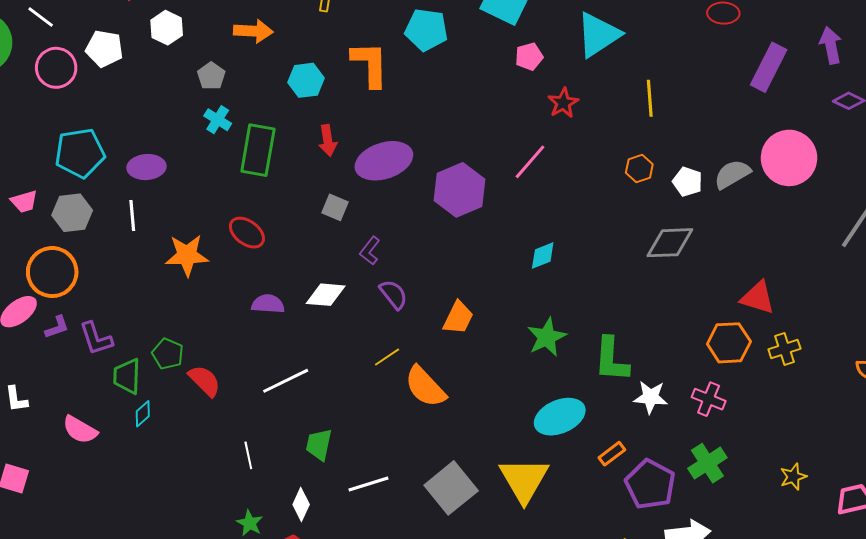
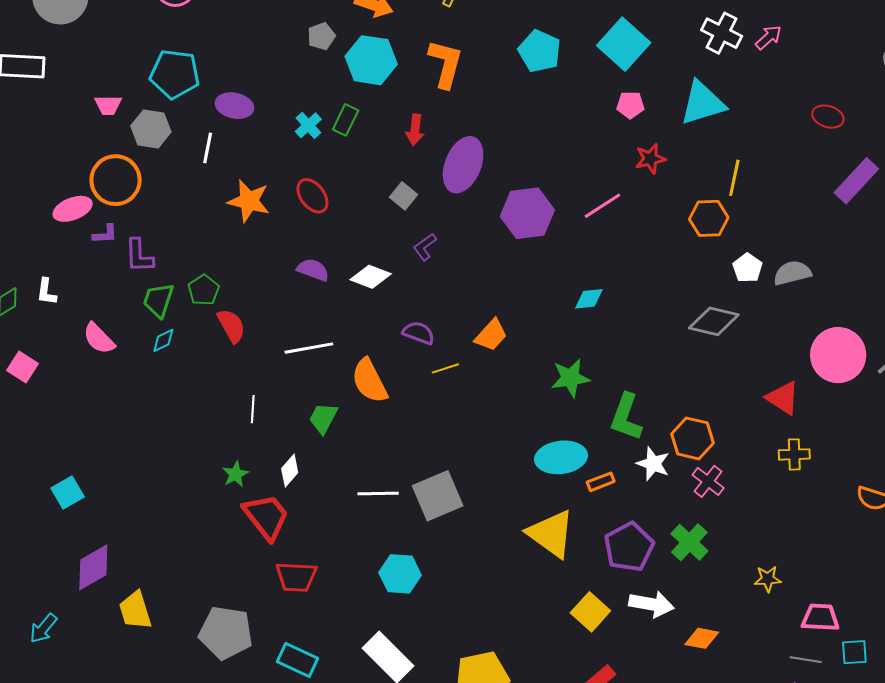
orange L-shape: (370, 64) -> (445, 64), moved
cyan hexagon: (306, 80) -> (371, 60), moved, size x1.4
cyan cross: (218, 120) -> (308, 125), moved
green rectangle: (258, 150) -> (346, 120), size x0.6
pink circle: (789, 158) -> (838, 355), moved
purple ellipse: (384, 161) -> (463, 165), turned -66
orange hexagon: (639, 168) -> (709, 218), moved, size x1.4
purple semicircle: (393, 294) -> (419, 333), moved, turned -48
orange hexagon: (729, 343) -> (692, 438), moved
yellow line: (387, 357) -> (445, 368), moved
orange semicircle: (425, 387) -> (370, 381), moved
orange rectangle: (612, 454) -> (601, 482), moved
green cross: (707, 463) -> (689, 542), turned -30
yellow triangle: (524, 480) -> (551, 534), moved, turned -40
white line: (368, 484) -> (378, 494), moved

